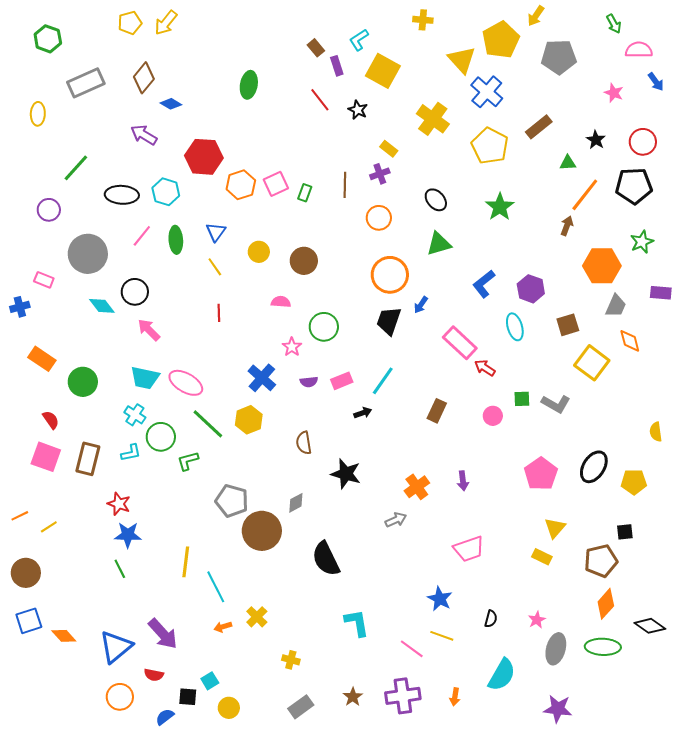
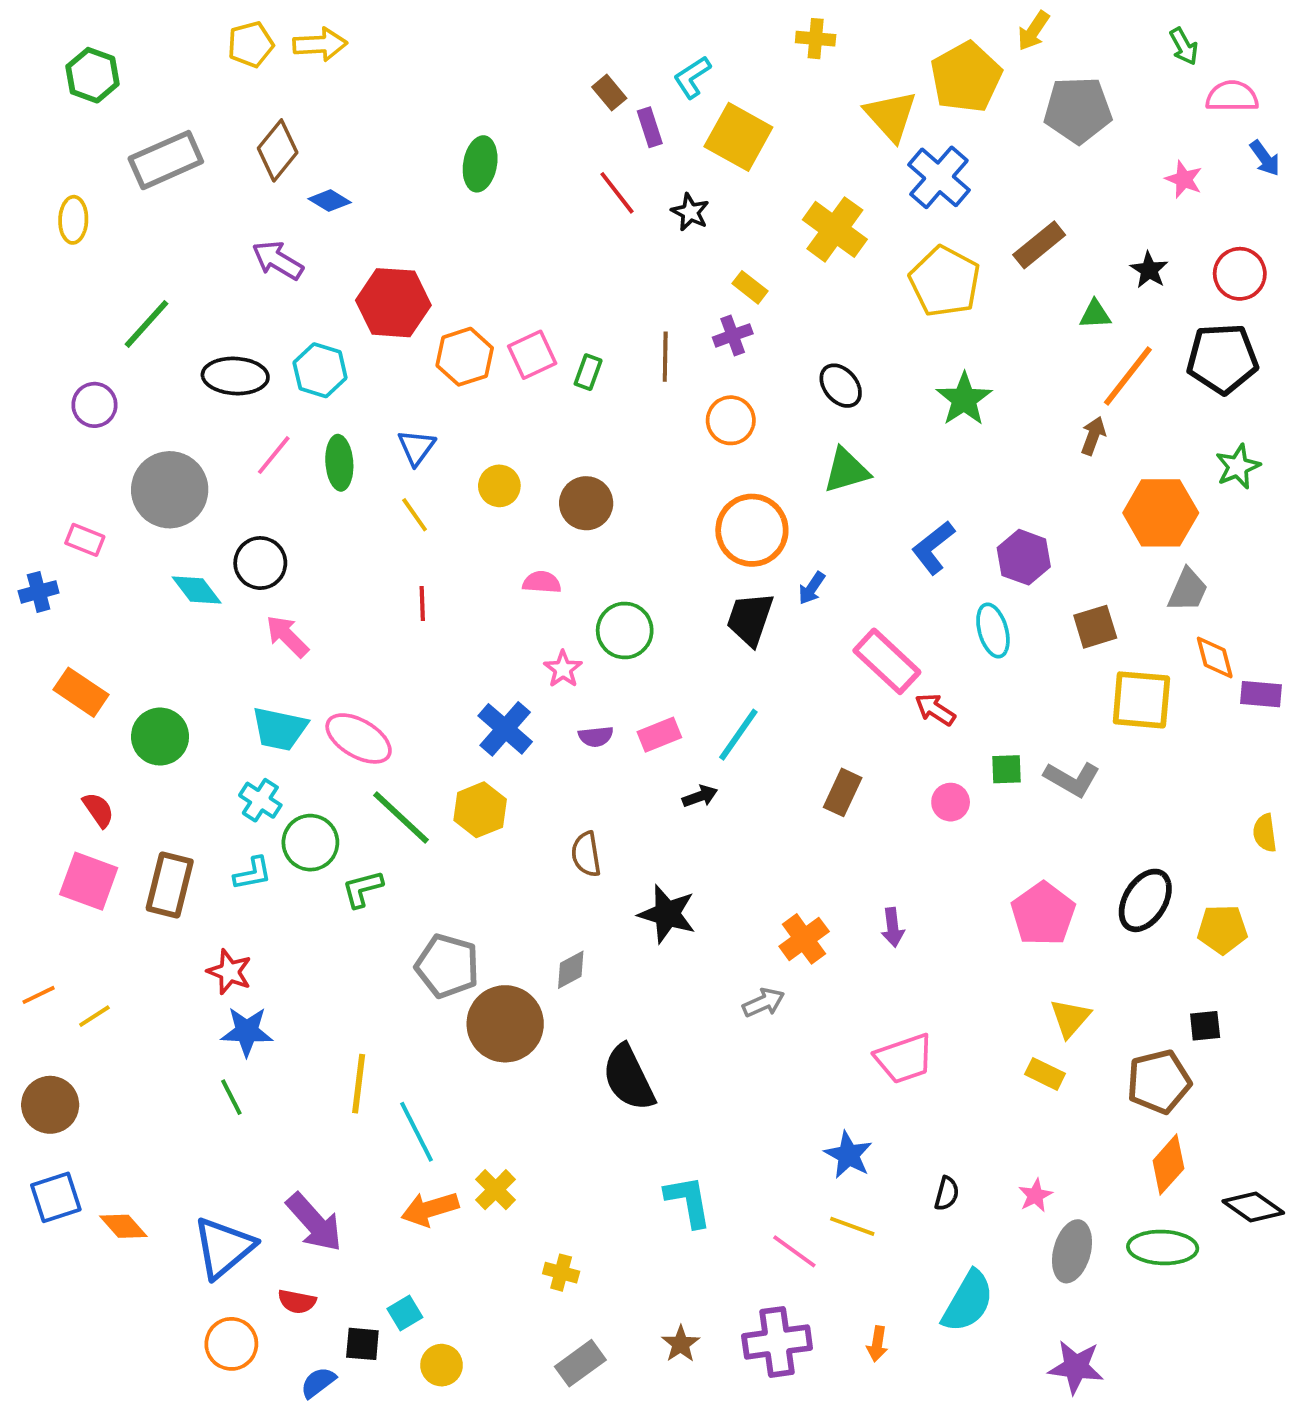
yellow arrow: (166, 23) -> (320, 44), turned -132
purple rectangle: (661, 293) -> (1261, 694), moved
yellow square: (592, 363) -> (1141, 700), turned -32
orange arrow: (223, 627) -> (430, 1209), size x1.6

